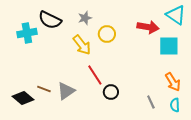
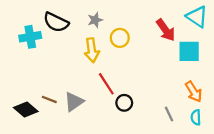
red arrow: (148, 27) -> (166, 30), turned 45
yellow arrow: (82, 45) -> (92, 50), turned 30

